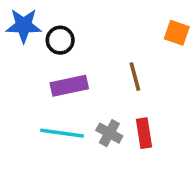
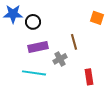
gray cross: (109, 133) -> (60, 59), moved, turned 32
red rectangle: (144, 133) -> (89, 77), moved

